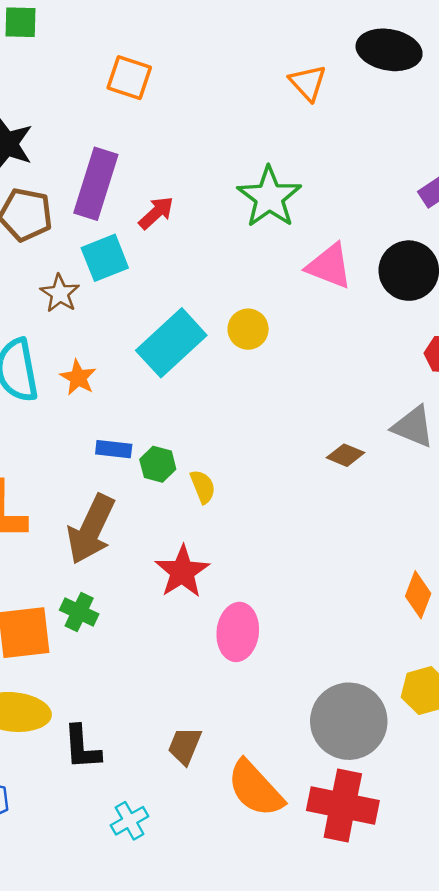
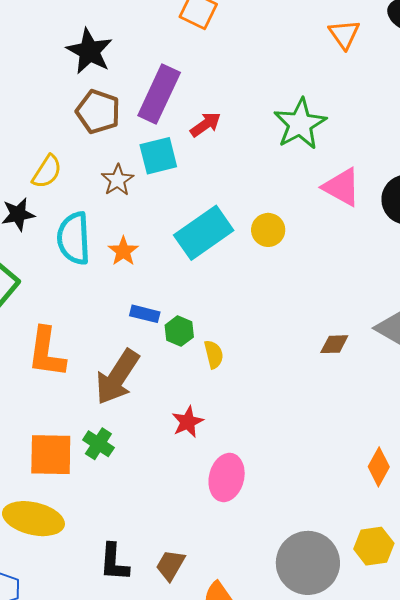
brown diamond: (345, 455) -> (334, 344), turned -32
red star: (182, 572) -> (188, 422), size x0.7
black L-shape: (82, 747) -> (114, 562), moved

